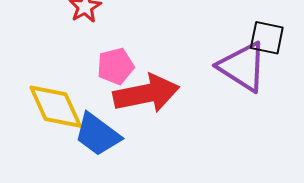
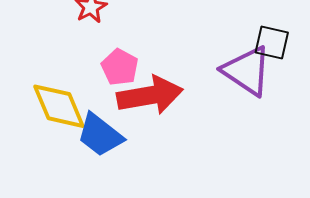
pink pentagon: (115, 66) -> (120, 67), turned -30

